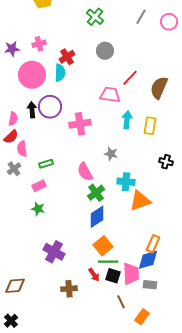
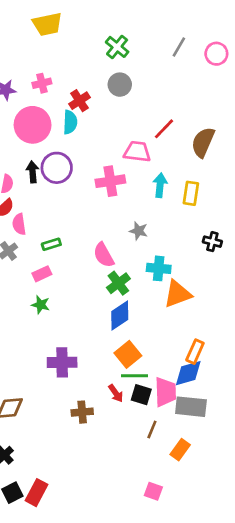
gray circle: (105, 51) -> (120, 85), moved
pink cross: (80, 124) -> (110, 181), moved
purple cross: (54, 252) -> (62, 362), turned -30
gray rectangle: (150, 285) -> (191, 407), size x1.6
brown line: (121, 302) -> (152, 430), turned 48

